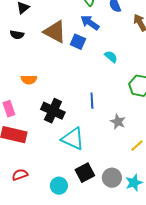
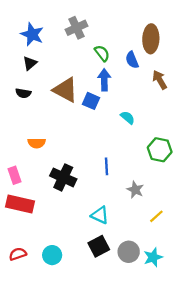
blue arrow: (90, 23) -> (104, 80), turned 54
cyan triangle: (73, 139) -> (100, 215), moved, size x0.7
red semicircle: (20, 175) -> (18, 254), moved
cyan circle: (59, 186) -> (52, 255), moved

